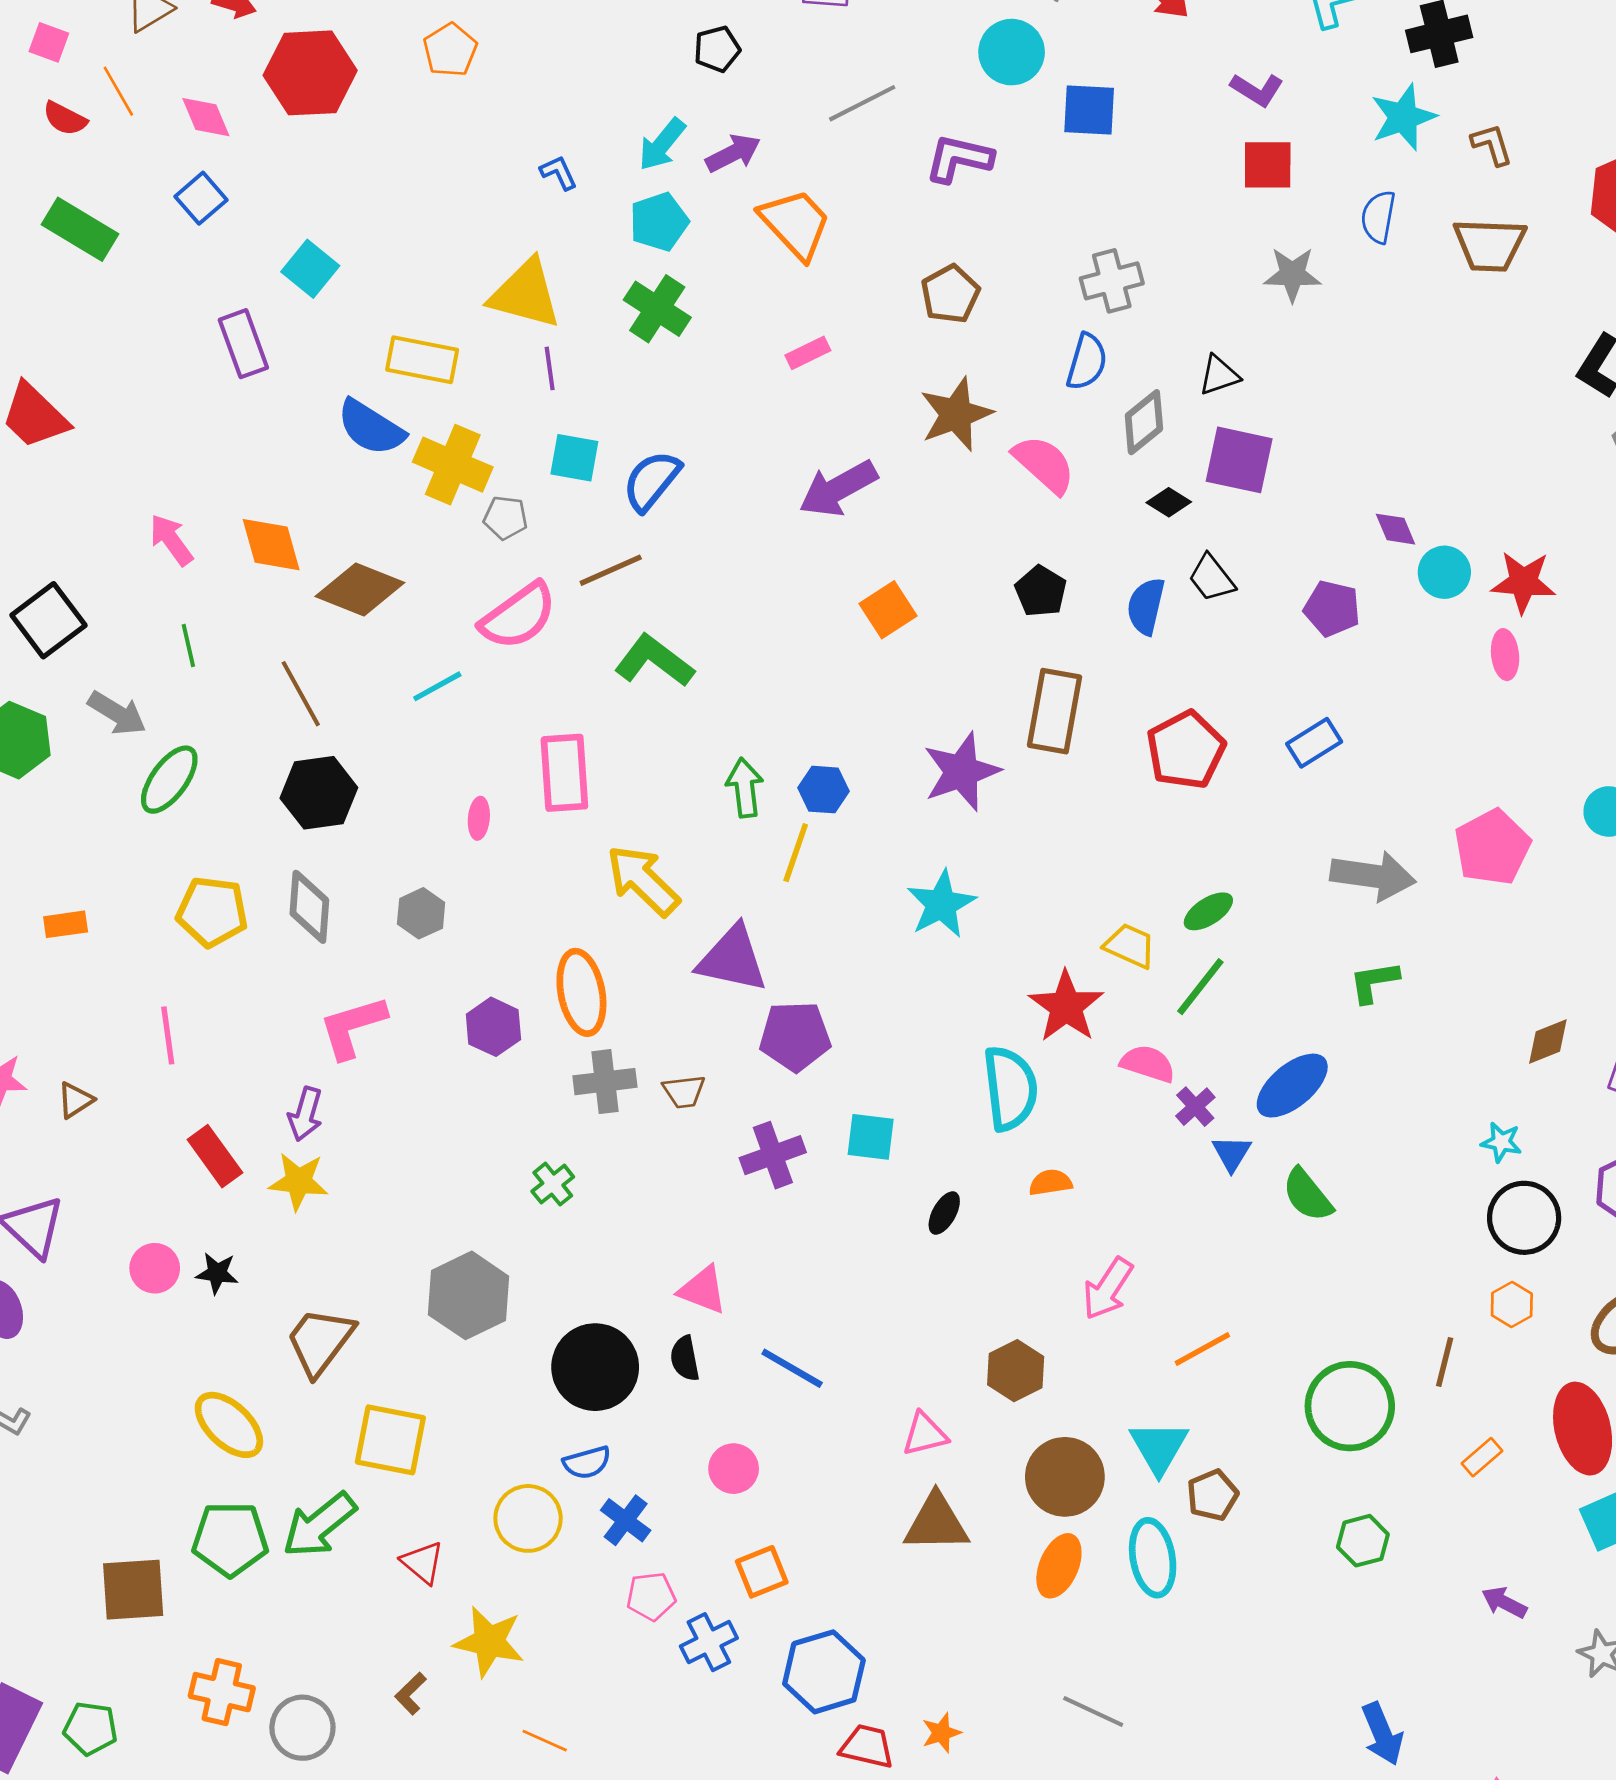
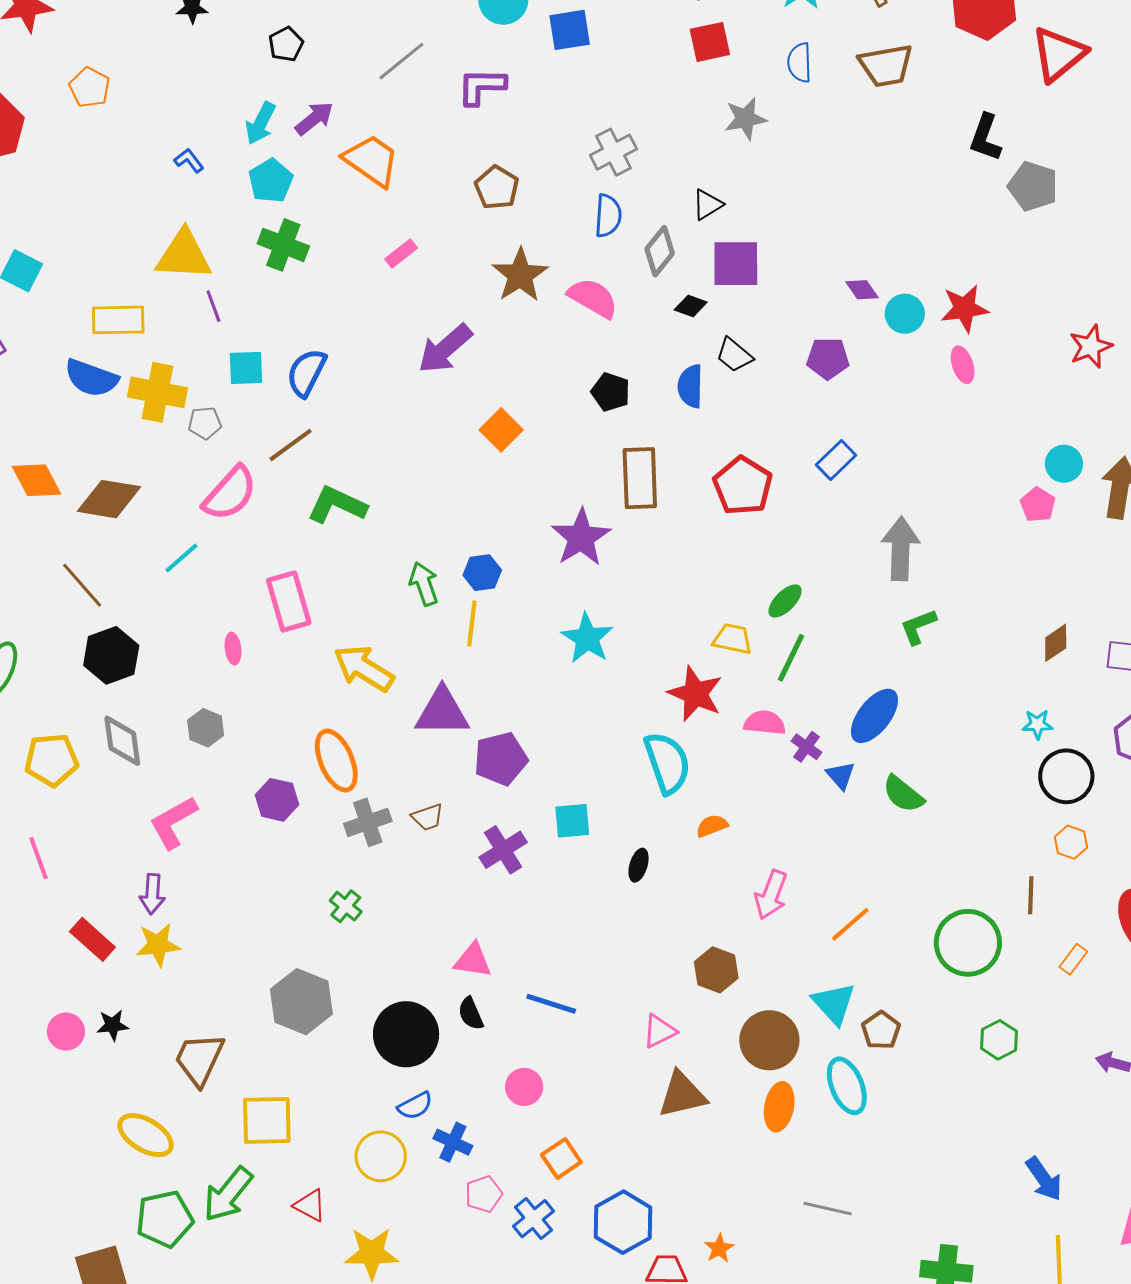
pink pentagon: (1492, 847) -> (1038, 505), moved, size x0.6
gray arrow: (1373, 876) -> (901, 549), turned -84

